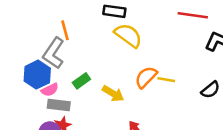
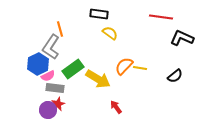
yellow semicircle: (128, 35) -> (110, 33), size x0.7
green rectangle: (81, 81) -> (73, 69), size x1.5
yellow arrow: (113, 94) -> (98, 79), size x1.4

